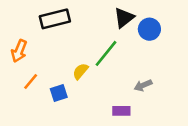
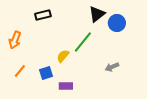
black rectangle: (55, 19) -> (43, 15), size x0.7
orange line: (31, 82) -> (20, 71), moved
purple rectangle: (121, 111) -> (66, 86), moved

